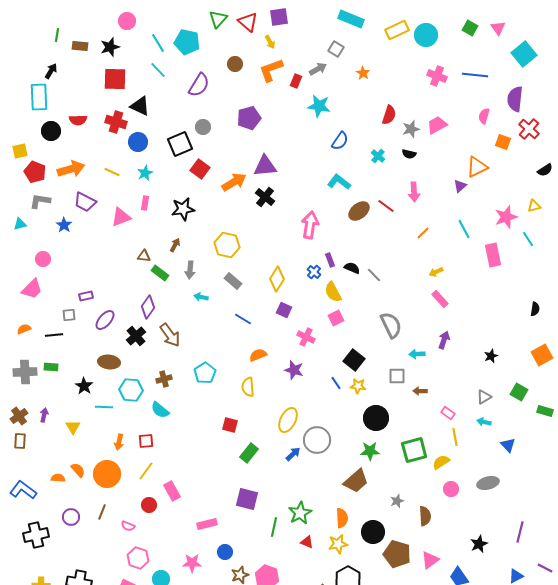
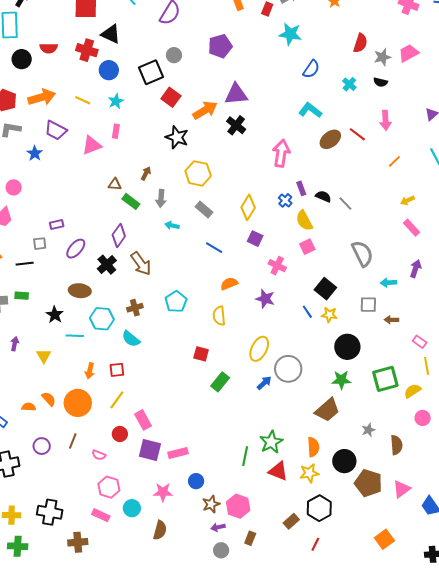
black star: (183, 209) -> (177, 137), moved, turned 30
purple square: (247, 499) -> (150, 450), moved
red triangle: (307, 542) -> (278, 471), size x1.5

